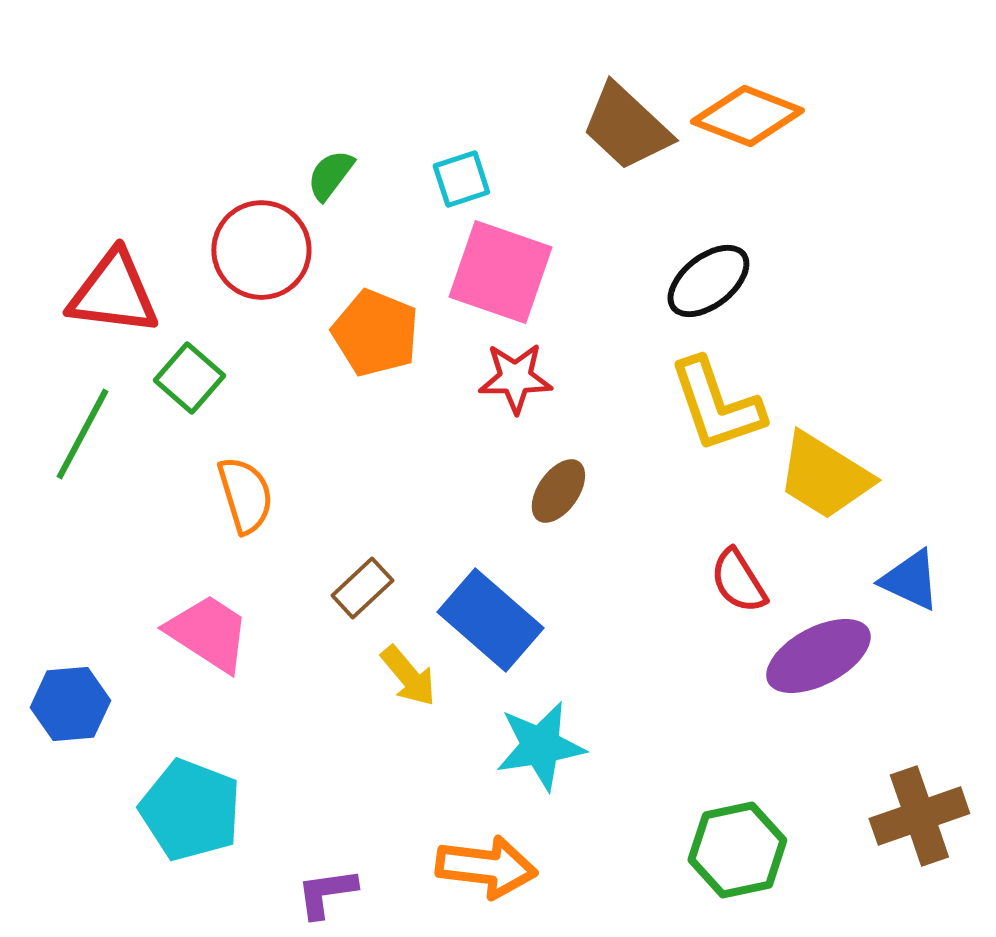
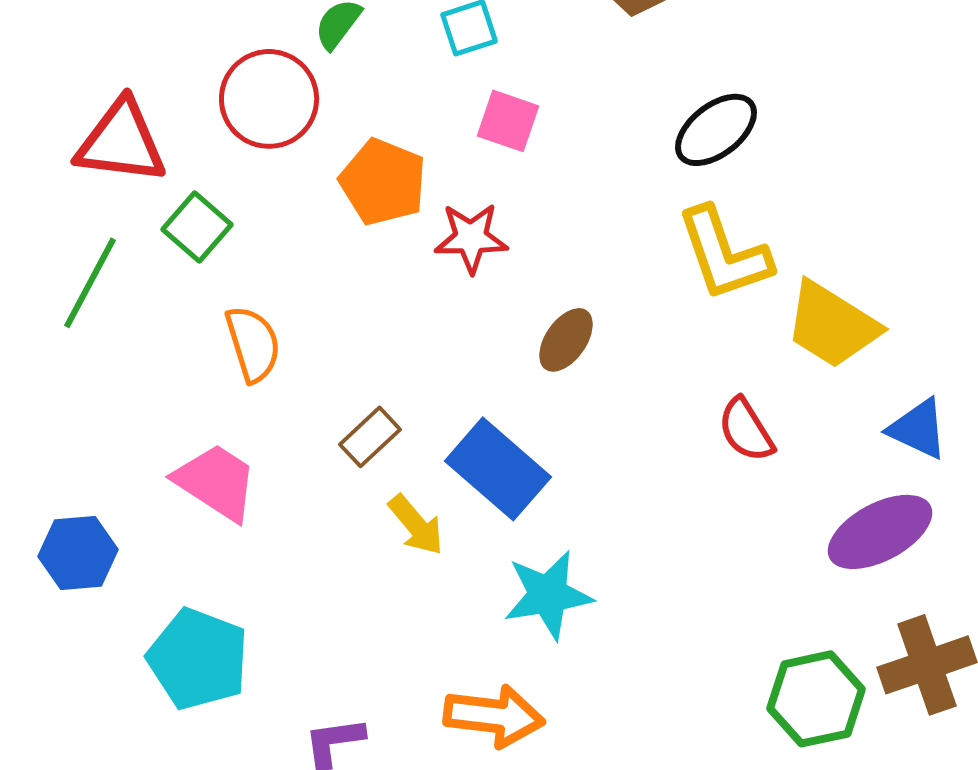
pink square: (500, 272) -> (508, 121), size x0.6
red star: (515, 378) -> (471, 238), moved
purple ellipse: (818, 656) -> (880, 532), moved
green hexagon: (737, 850) -> (816, 699), moved

